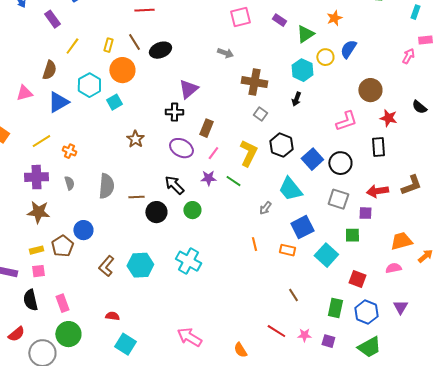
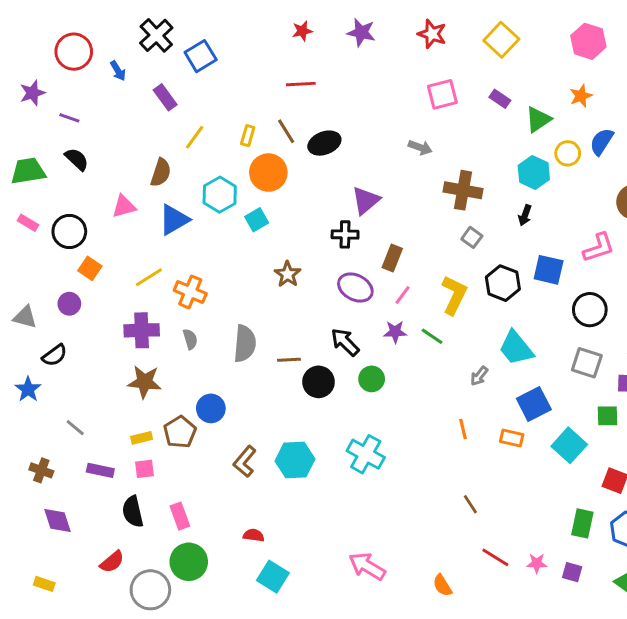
orange cross: (69, 151) -> (190, 292), size x1.5
blue square: (312, 159) -> (549, 270), moved, turned -35
brown line: (293, 295) -> (470, 504), moved

